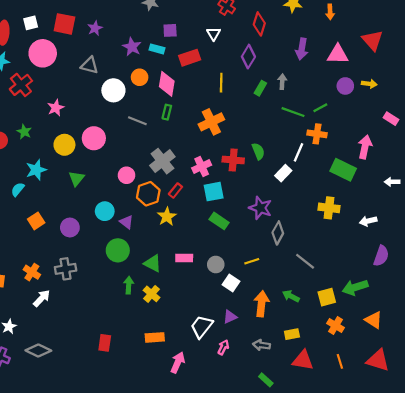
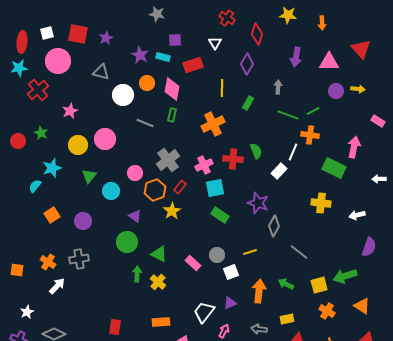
green rectangle: (260, 88) -> (248, 103), moved
cyan circle: (105, 211) -> (111, 191), moved
pink rectangle: (184, 258) -> (193, 263), moved, turned 42
white square: (231, 283) -> (231, 272), turned 35

